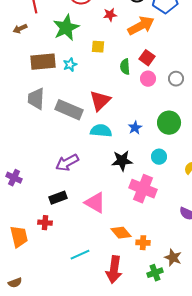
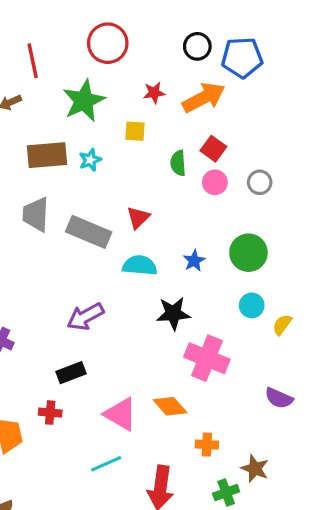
red star: (110, 15) -> (154, 93), moved
red triangle: (100, 101) -> (138, 217), size x0.7
cyan circle: (159, 157) -> (252, 305), moved
pink triangle: (95, 203) -> (121, 414), moved
orange diamond: (121, 233) -> (170, 406), moved

